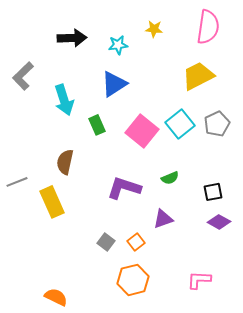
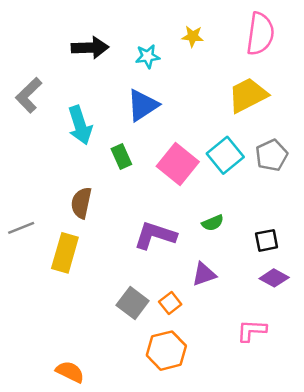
yellow rectangle: (52, 202) -> (65, 253), turned 40
gray square: (106, 242) -> (133, 303), size x1.4
pink L-shape: (199, 280) -> (252, 331), moved

